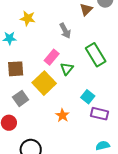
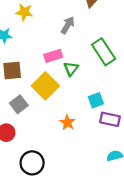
gray arrow: (65, 31) -> (68, 25), turned -119
pink rectangle: (52, 57) -> (53, 56), turned 35
cyan square: (88, 97) -> (96, 100), turned 32

